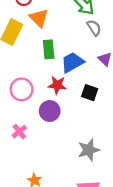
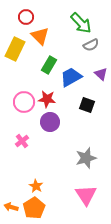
gray semicircle: (94, 28) -> (91, 45), turned 98
green rectangle: (49, 49) -> (49, 65), turned 36
red star: (57, 85) -> (47, 99), moved

